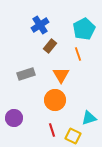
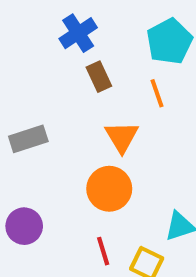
brown rectangle: (50, 46) -> (99, 77), turned -64
gray rectangle: (26, 74) -> (28, 139), moved

